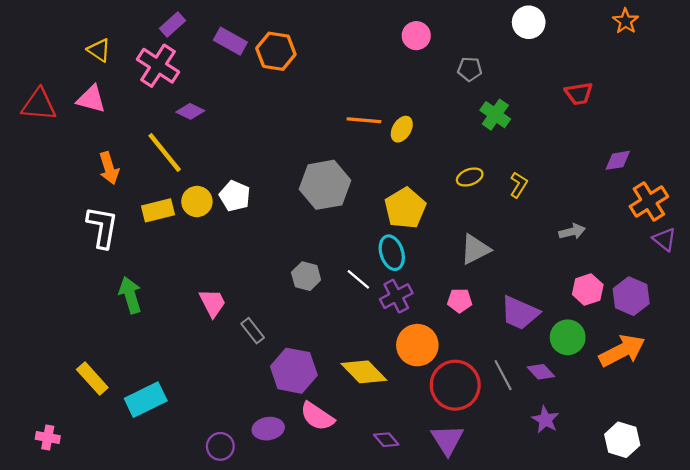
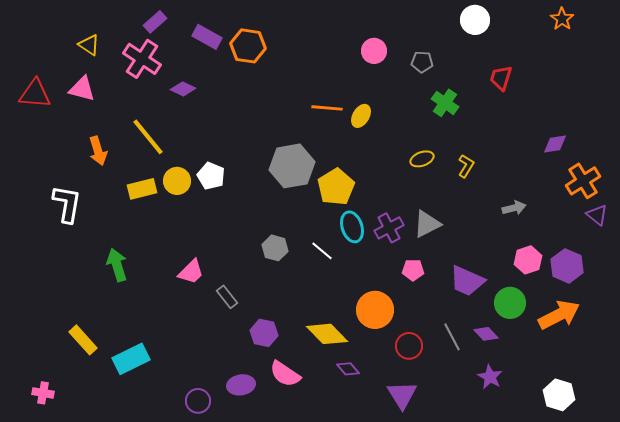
pink circle: (416, 36) -> (374, 51), moved
red trapezoid: (579, 94) -> (501, 78), moved, turned 116
purple diamond: (190, 111) -> (183, 89), moved
yellow pentagon: (405, 208) -> (336, 187), moved
white L-shape: (102, 227) -> (67, 204), moved
purple cross: (396, 296) -> (389, 228), moved
pink trapezoid: (213, 303) -> (191, 272), turned 72
purple hexagon: (294, 371) -> (264, 333), size x0.7
red circle: (455, 385) -> (409, 346), size x0.6
purple diamond: (386, 440) -> (348, 369), moved

